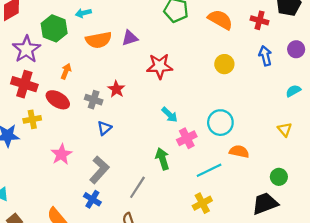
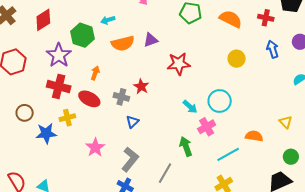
cyan circle: (220, 123) -> (220, 101), moved
yellow triangle: (285, 129) -> (286, 122), moved

